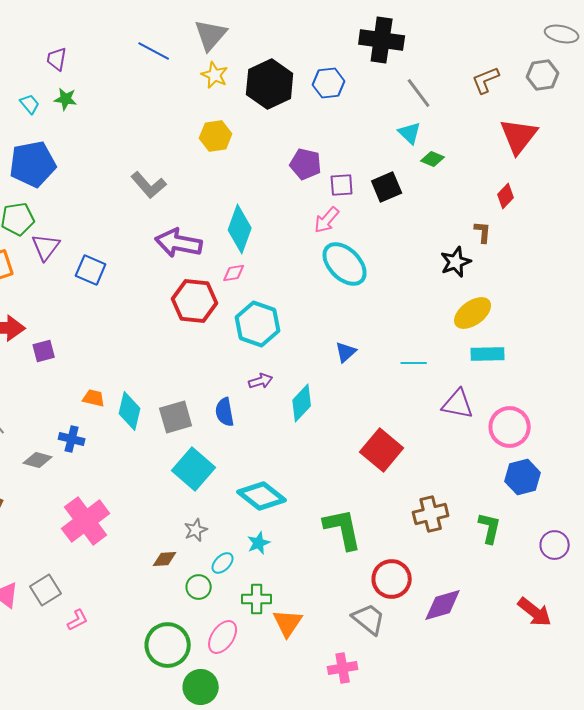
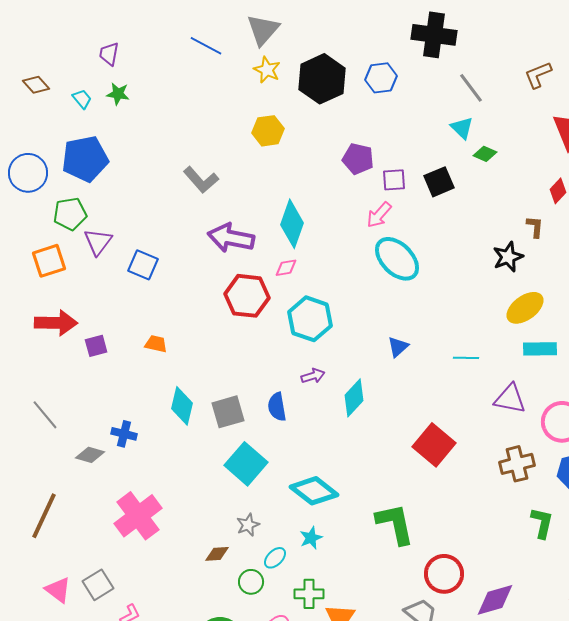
orange trapezoid: (94, 398) -> (156, 344), moved
brown cross: (431, 514) -> (517, 464), moved

